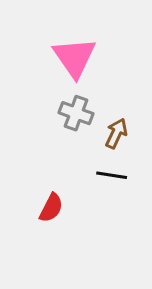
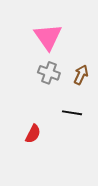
brown arrow: (116, 133) -> (81, 75), moved

